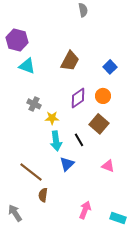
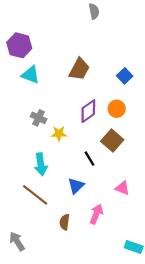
cyan arrow: (56, 141) -> (41, 164), moved
brown semicircle: (43, 195) -> (65, 222), moved
pink arrow: (85, 210) -> (96, 214), moved

